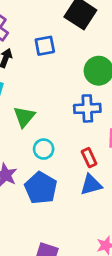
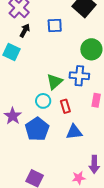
green triangle: (24, 117) -> (54, 82), moved
red rectangle: (89, 158) -> (65, 106), moved

